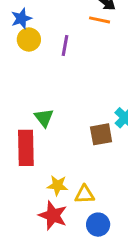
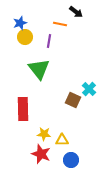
orange line: (100, 20) -> (60, 24), moved
green triangle: (44, 118) -> (39, 69), moved, size x1.6
brown square: (101, 134) -> (73, 100), turned 35

